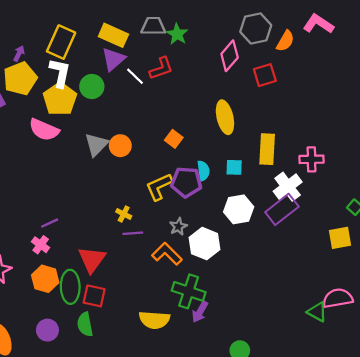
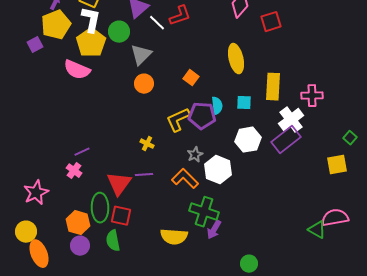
gray triangle: (96, 145) -> (141, 55), moved
purple line: (133, 233) -> (144, 175), moved
orange hexagon: (45, 279) -> (78, 223), moved

